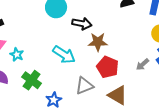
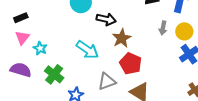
brown star: (98, 42) -> (122, 38), turned -30
gray arrow: (142, 64) -> (163, 28), moved, turned -40

